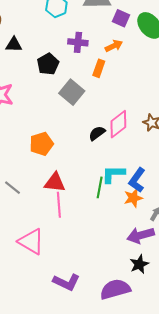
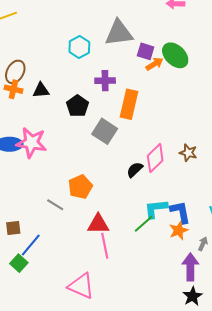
orange arrow: (114, 46) -> (155, 64), moved
orange rectangle: (99, 68) -> (129, 104), size x1.6
blue L-shape: (137, 180) -> (180, 212), turned 140
green line: (100, 187) -> (144, 224), turned 45
gray line: (13, 188) -> (55, 205), moved
purple arrow: (141, 235) -> (190, 267), turned 112

